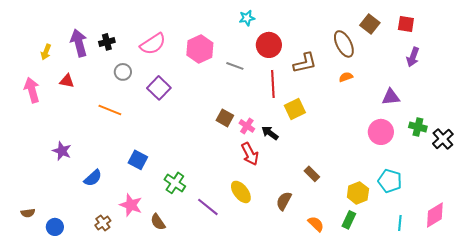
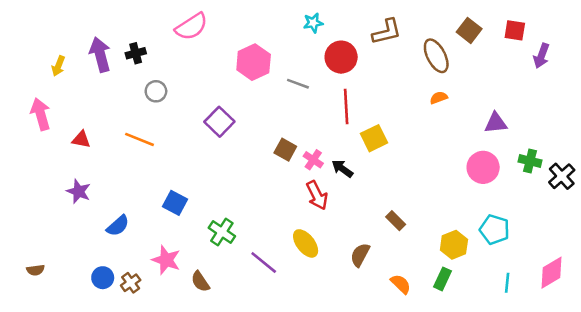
pink semicircle: (153, 44) -> (191, 27), moved
purple arrow: (413, 57) -> (541, 56), moved
brown L-shape: (305, 63) -> (387, 32), moved
red triangle: (67, 81) -> (81, 139), moved
purple square: (159, 88) -> (219, 122), moved
blue circle: (55, 227) -> (103, 278), moved

